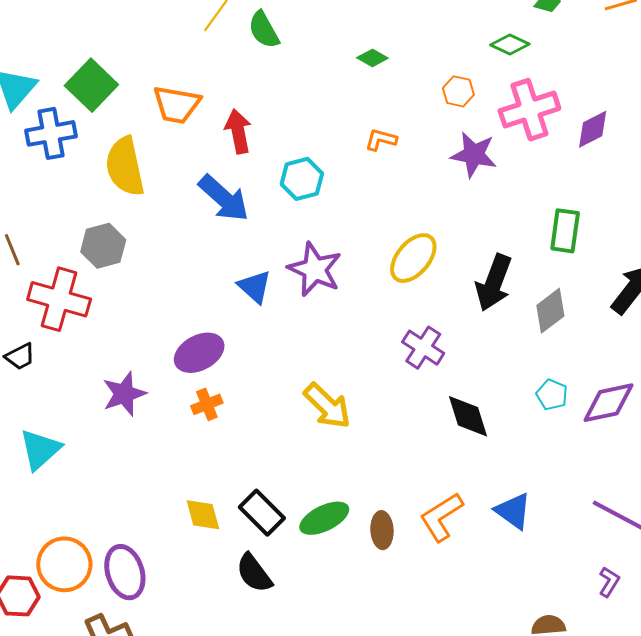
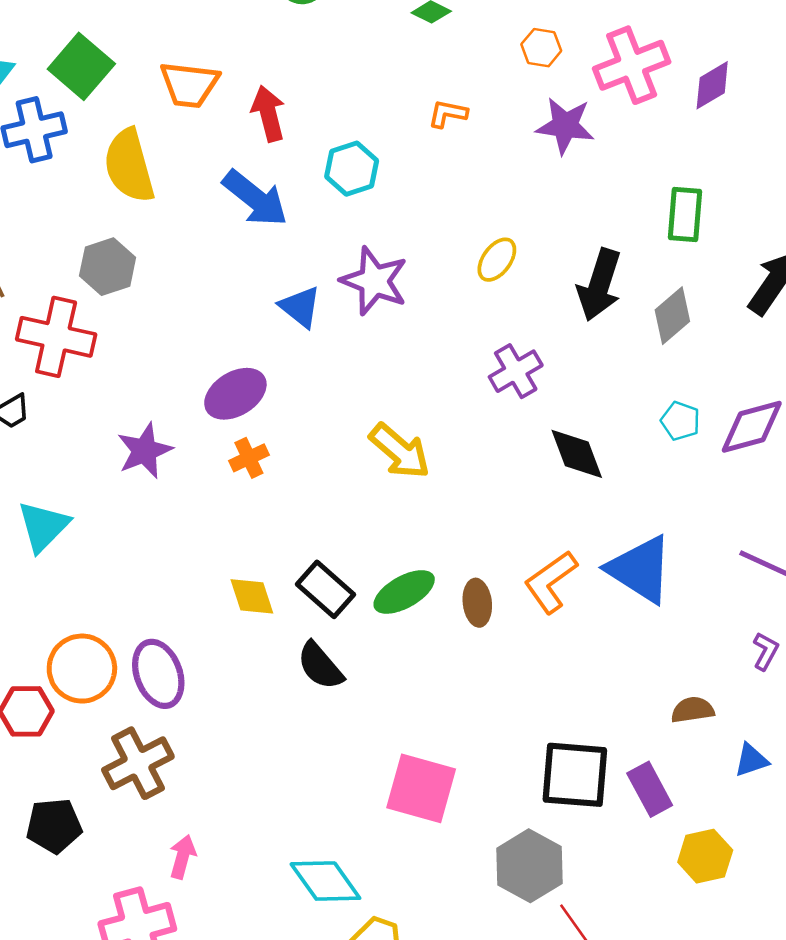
yellow ellipse: (413, 258) -> (497, 260), size x0.7
purple cross: (423, 348) -> (516, 371), turned 30
blue triangle: (513, 511) -> (640, 569), size x1.5

